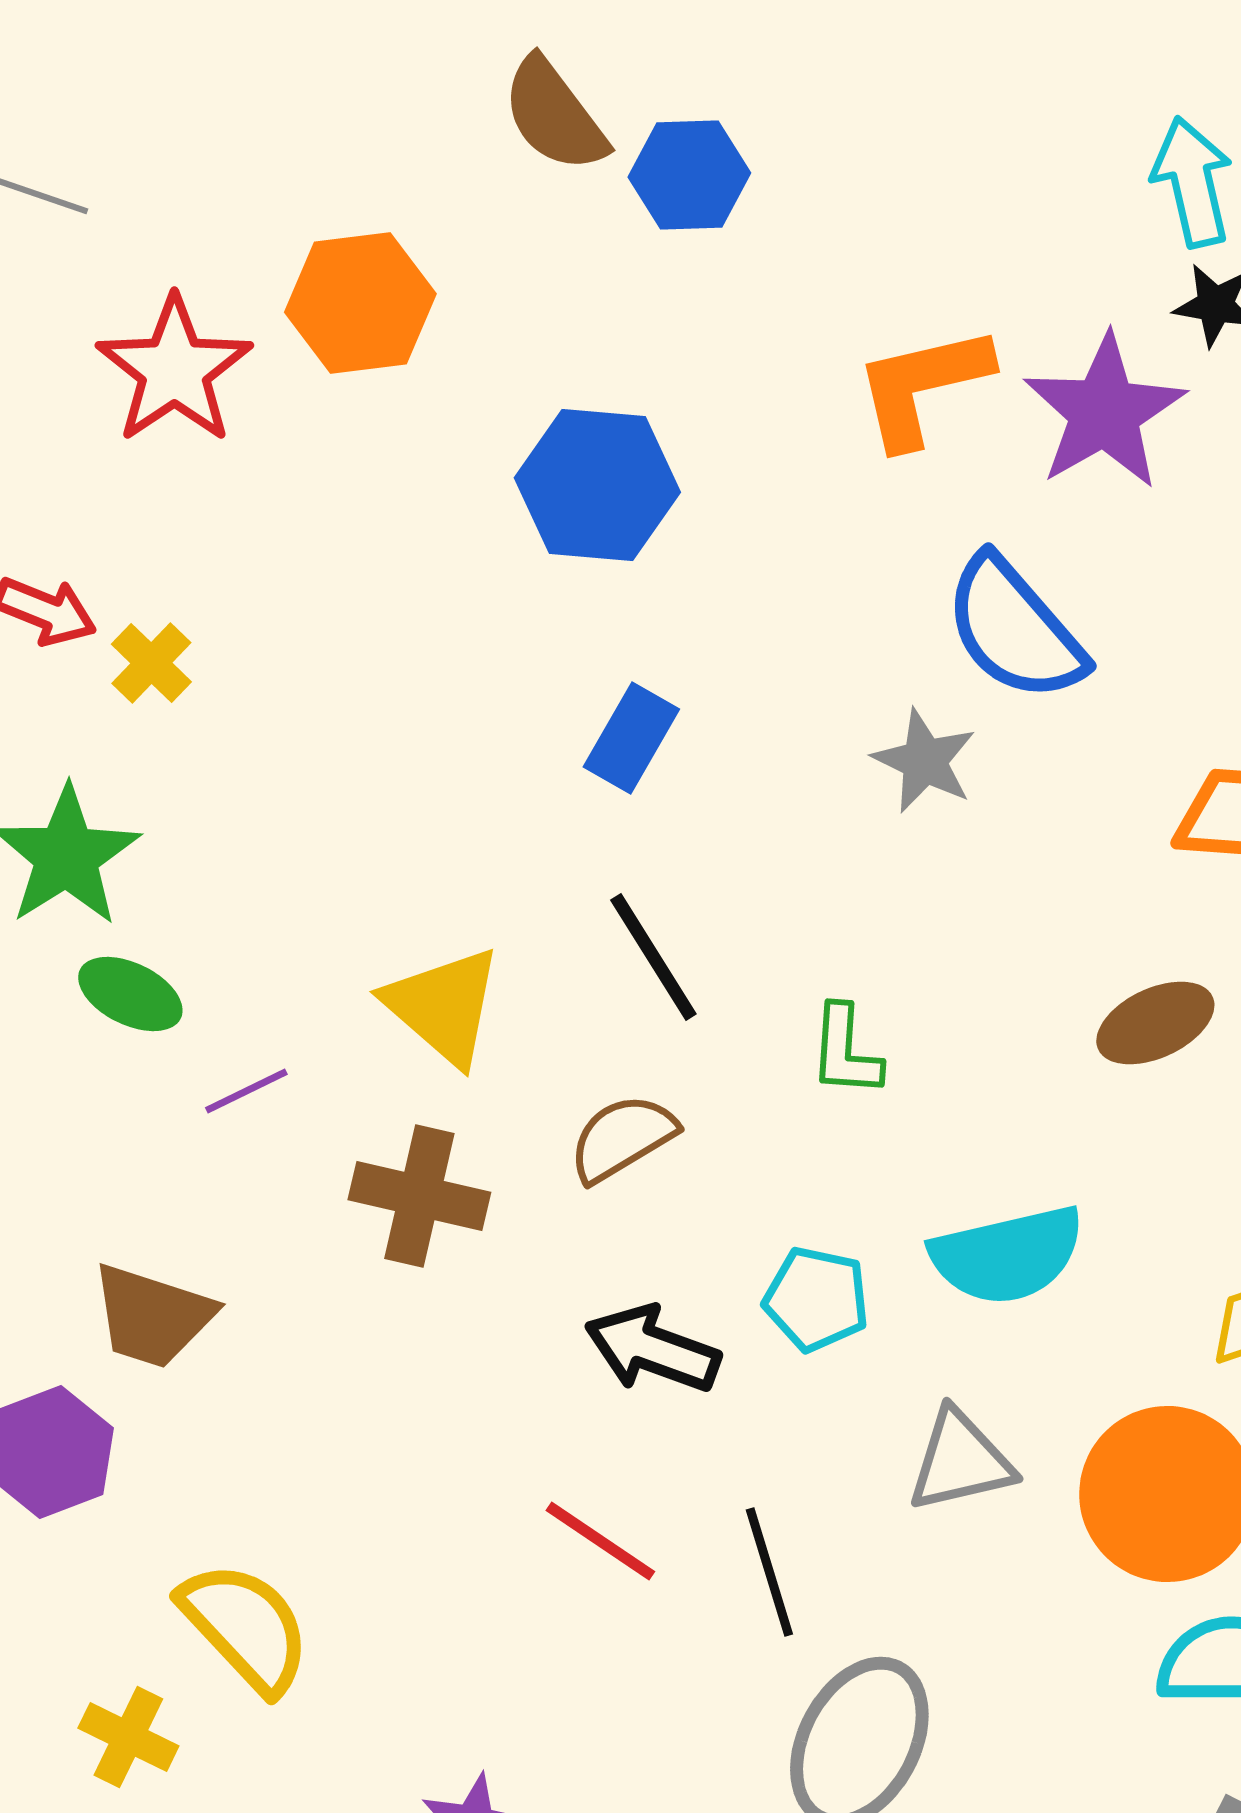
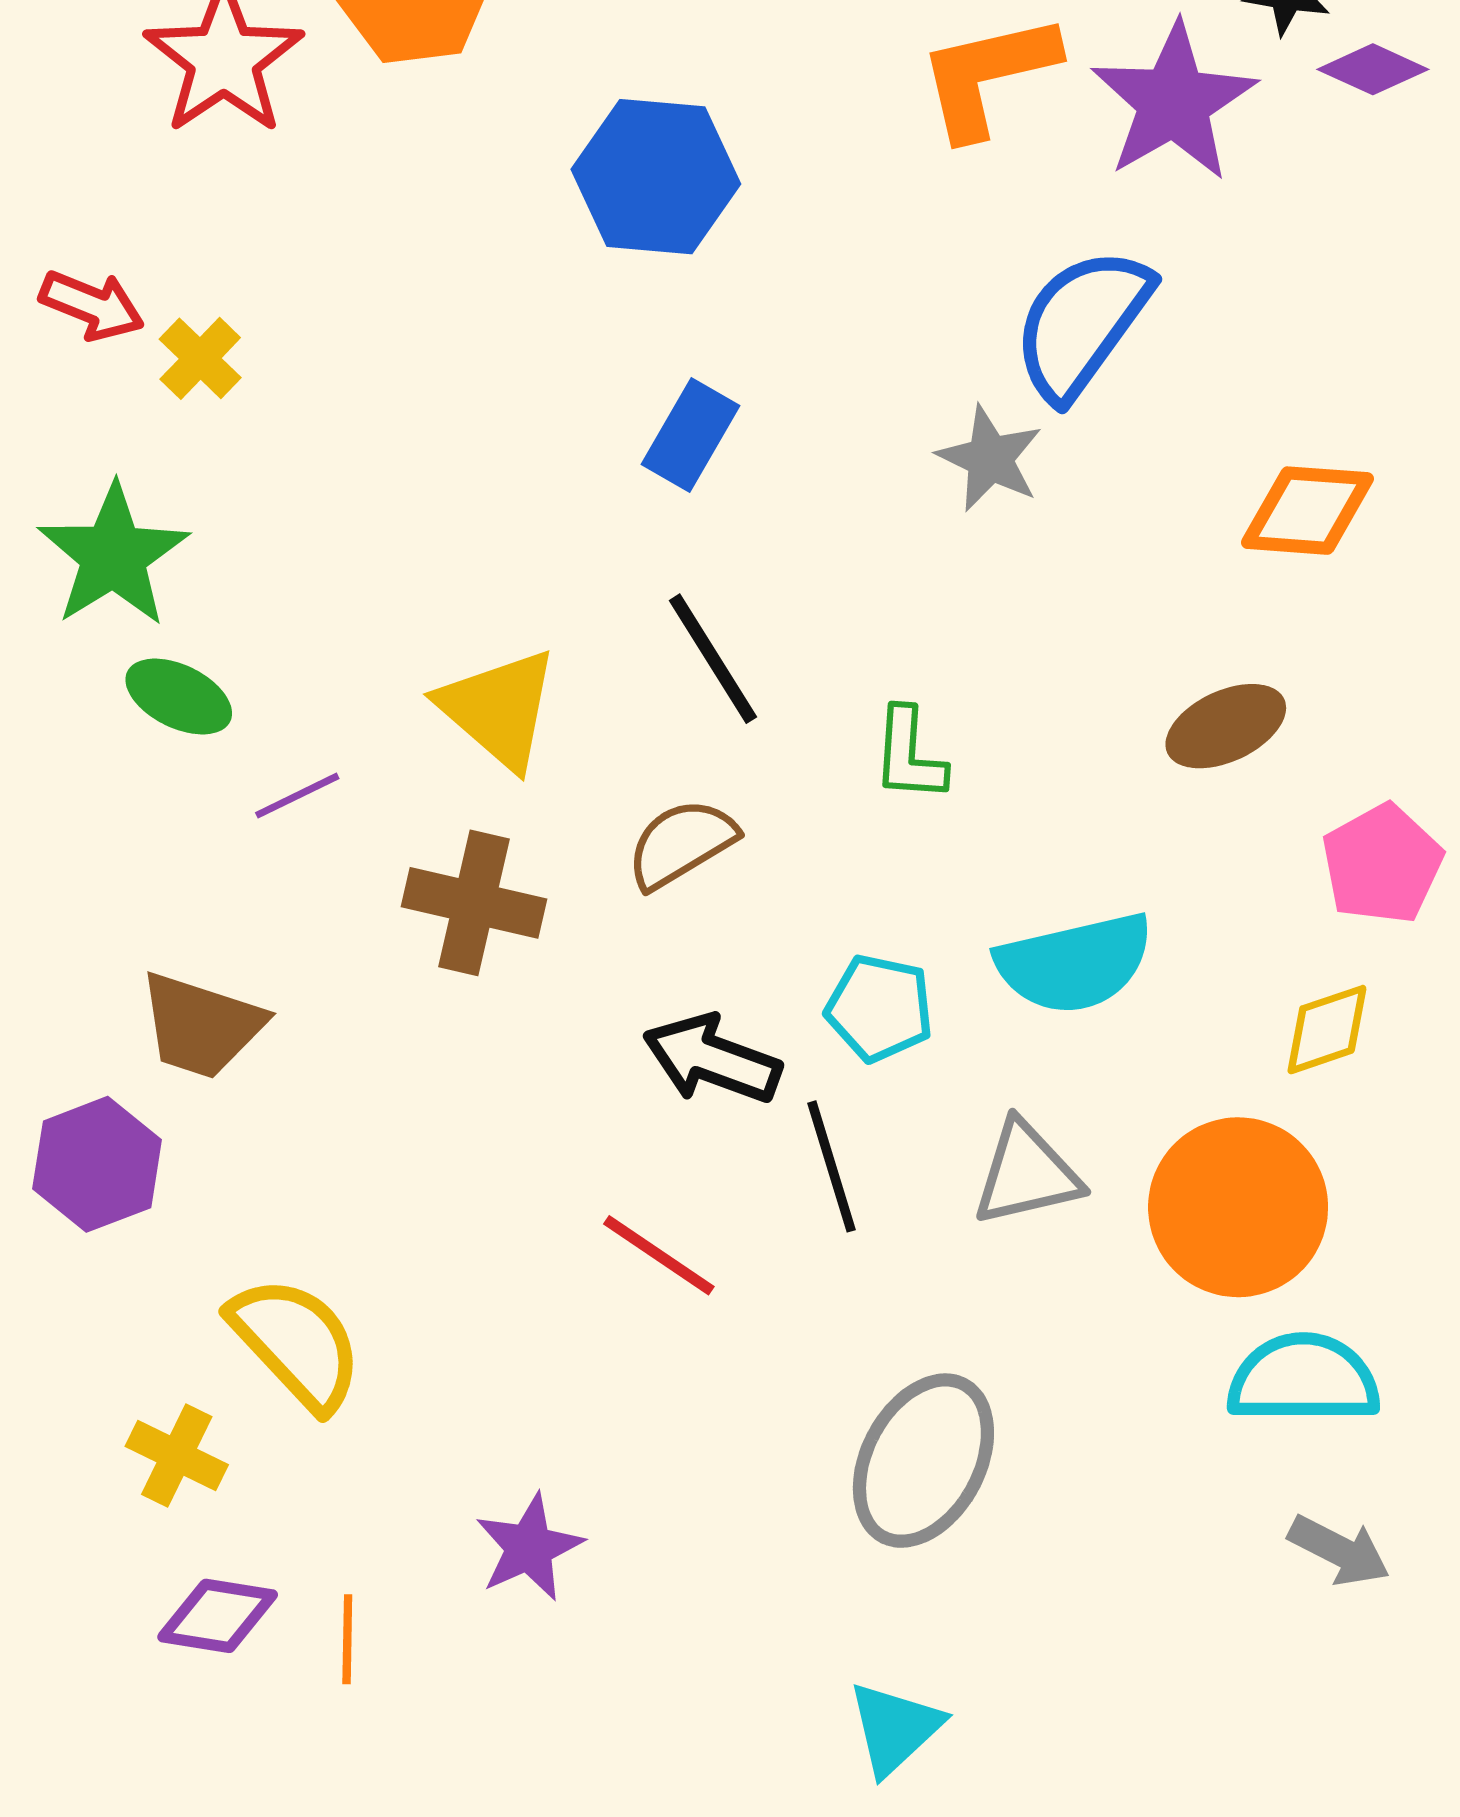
blue semicircle: (1014, 629) -> (1082, 324), turned 77
black line: (769, 1572) -> (831, 1166), moved

